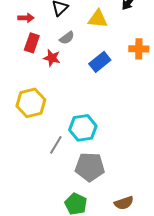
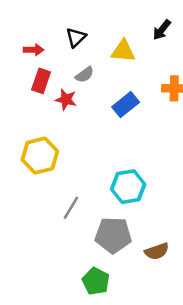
cyan hexagon: (83, 128) -> (128, 187), moved
brown semicircle: (124, 203) -> (157, 251), moved

